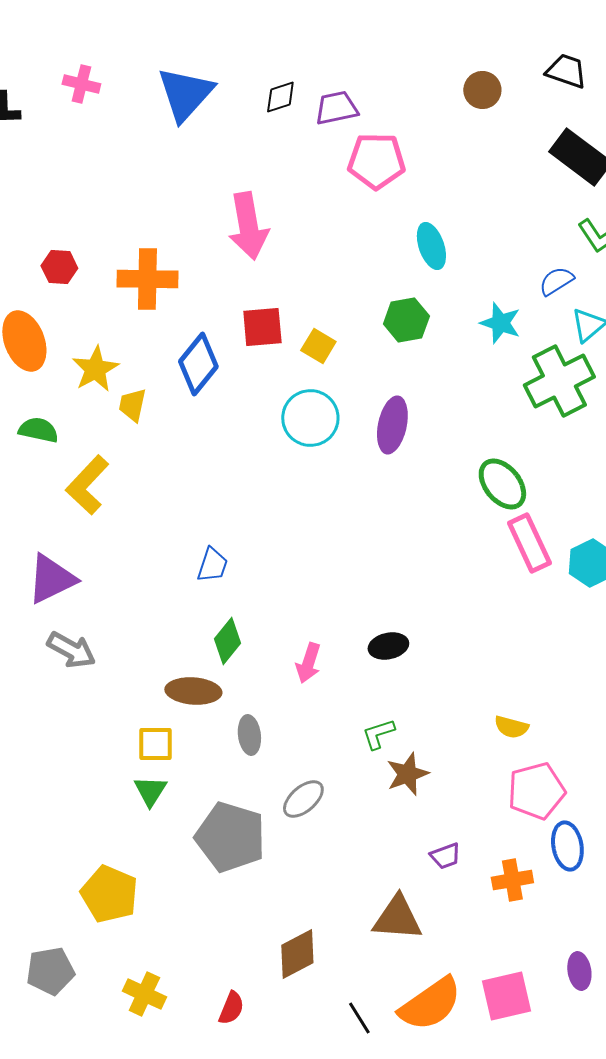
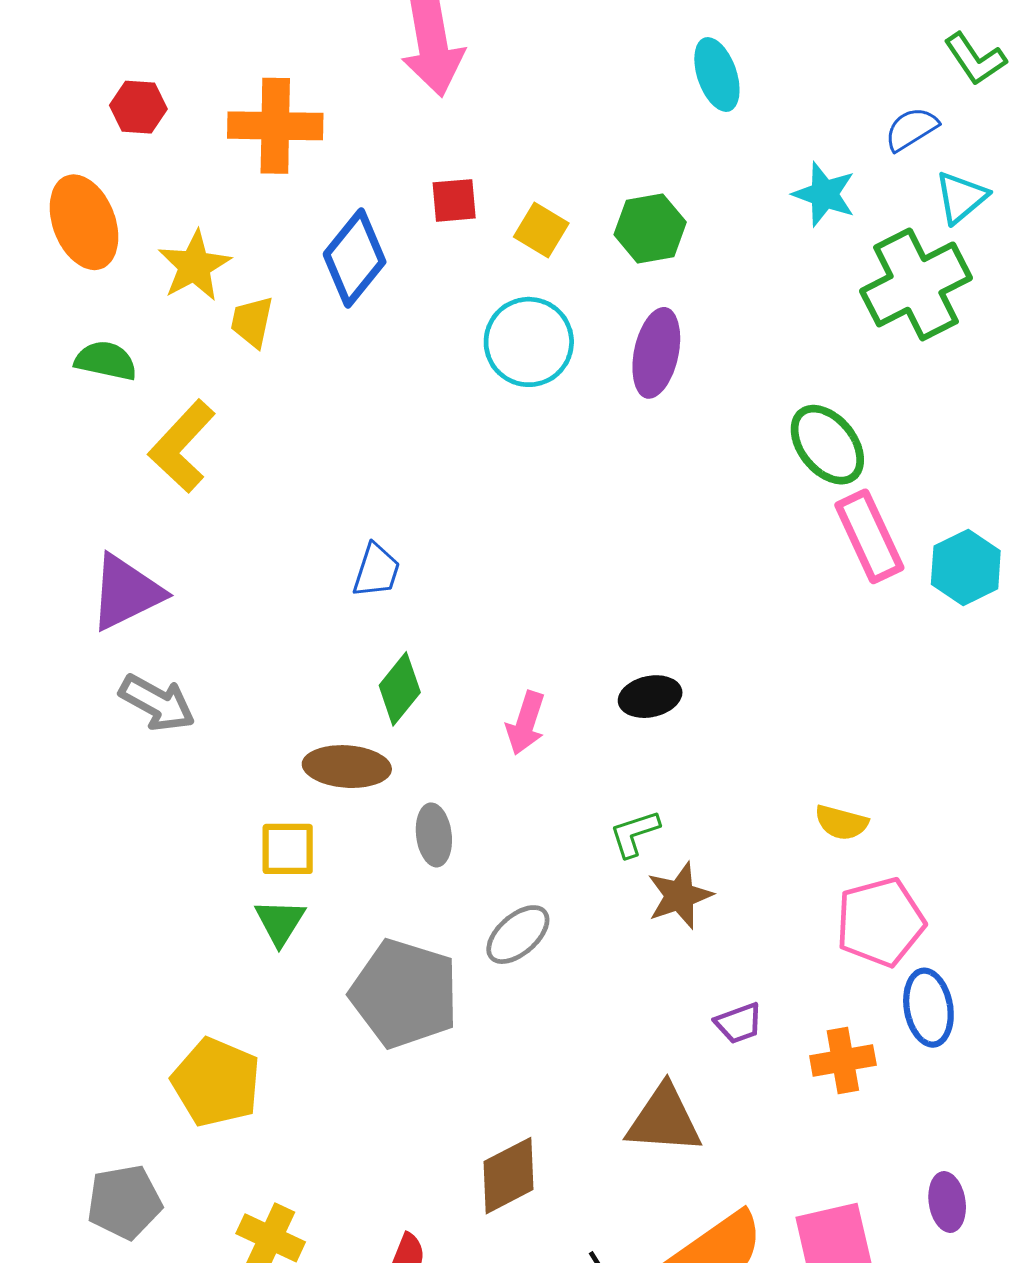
green hexagon: (406, 320) -> (650, 228), moved
red square: (262, 327) -> (454, 200), size x0.7

